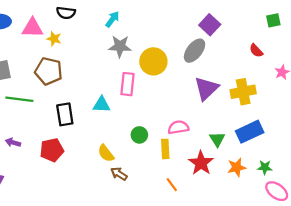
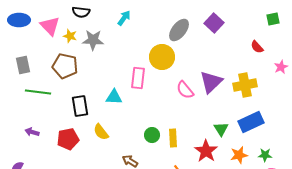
pink triangle: (32, 28) -> (50, 26), turned 45
gray star: (120, 46) -> (93, 40), moved
gray ellipse: (195, 51) -> (179, 30), moved
pink semicircle: (178, 127) -> (185, 90), moved, turned -120
green circle: (139, 135) -> (152, 135), moved
yellow semicircle: (106, 153) -> (101, 132), moved

